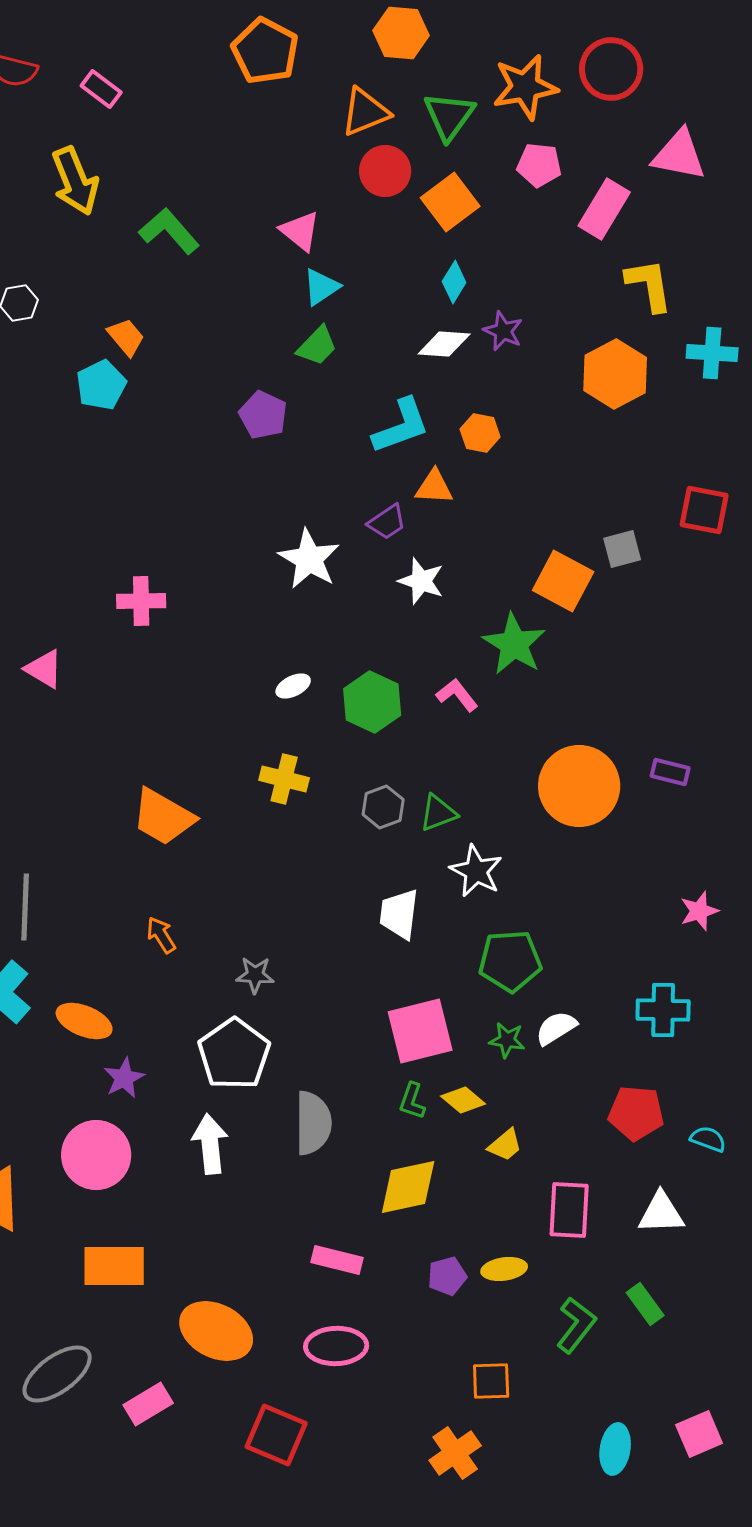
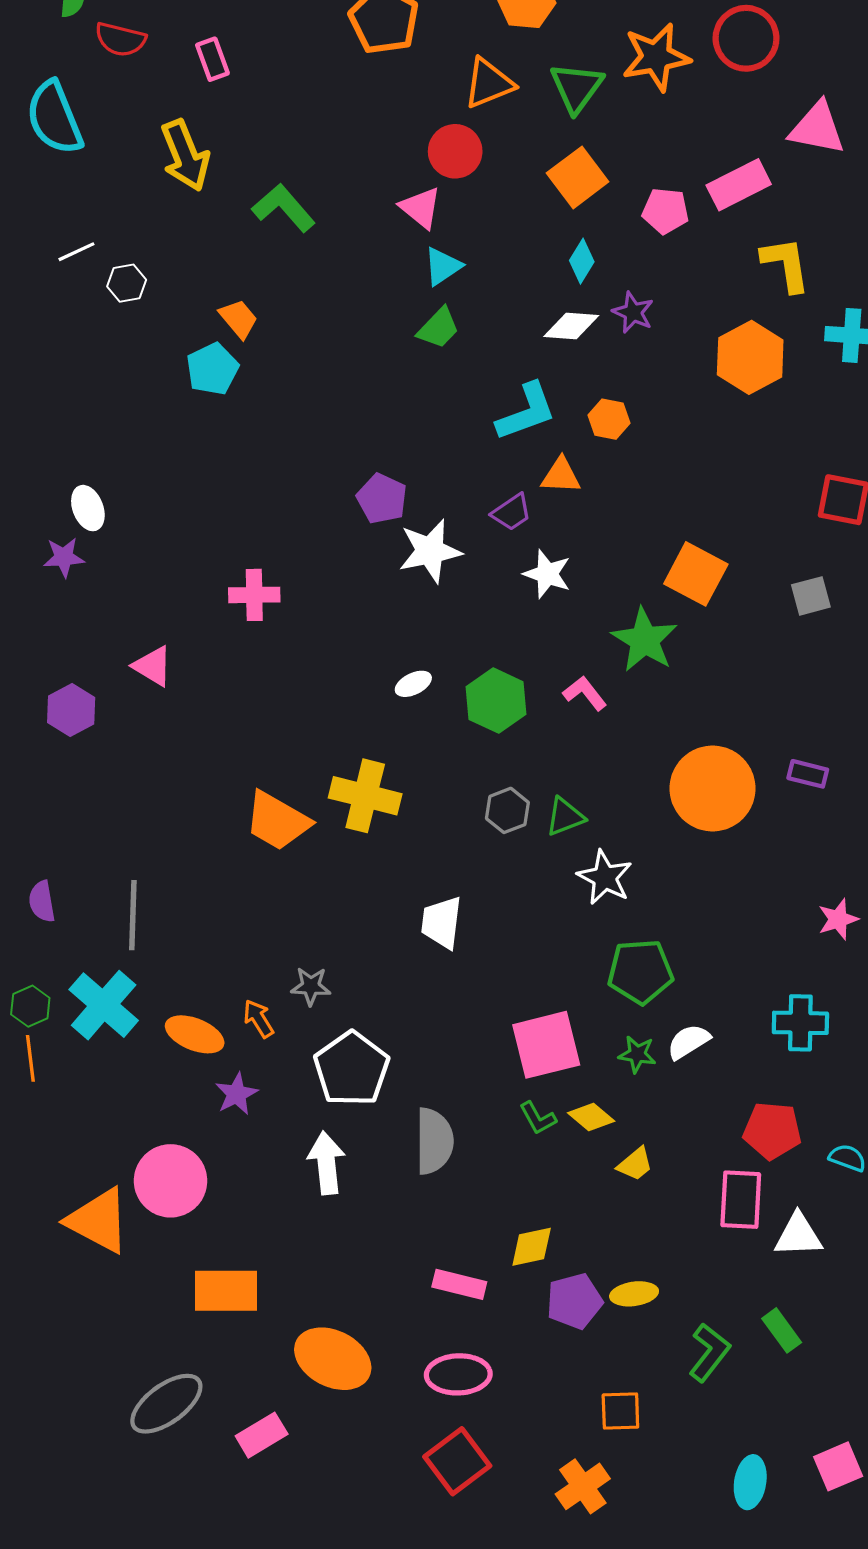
pink rectangle: (101, 89) -> (212, 59), turned 33
pink pentagon: (539, 165) -> (665, 211), moved
red circle: (385, 171) -> (455, 151), moved
pink rectangle: (604, 209) -> (739, 185), turned 32
purple pentagon: (263, 415) -> (382, 499), moved
gray square: (622, 549) -> (811, 596), moved
white star: (309, 559) -> (430, 551), turned 30
yellow cross: (284, 779) -> (365, 796), moved, size x1.4
white trapezoid: (399, 914) -> (442, 922), moved
orange arrow: (161, 935) -> (258, 1019), moved
gray star: (255, 975) -> (311, 986), moved
green L-shape: (412, 1101) -> (538, 1118), turned -48
pink circle: (96, 1155) -> (171, 1181), moved
yellow diamond: (408, 1187) -> (532, 1247), moved, size x0.7
pink rectangle: (569, 1210) -> (741, 1200), moved
purple pentagon: (447, 1276) -> (574, 1301), size x1.4
red square: (276, 1435) -> (457, 1461), moved, turned 30

